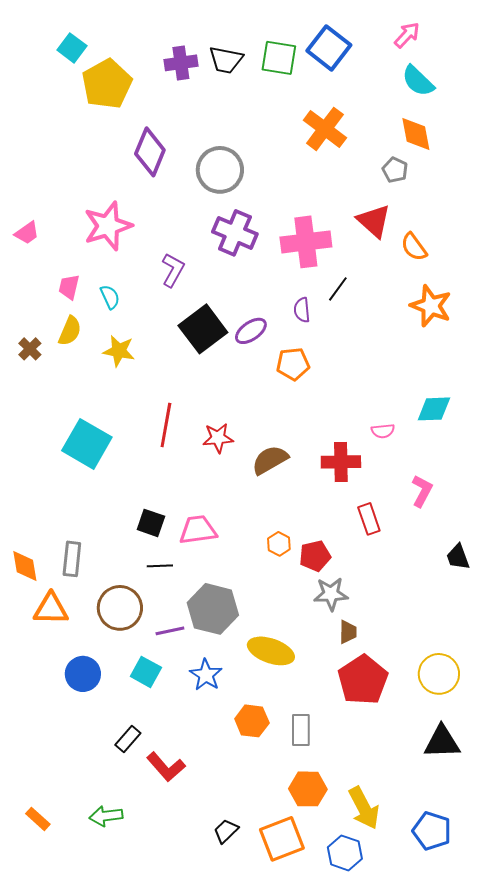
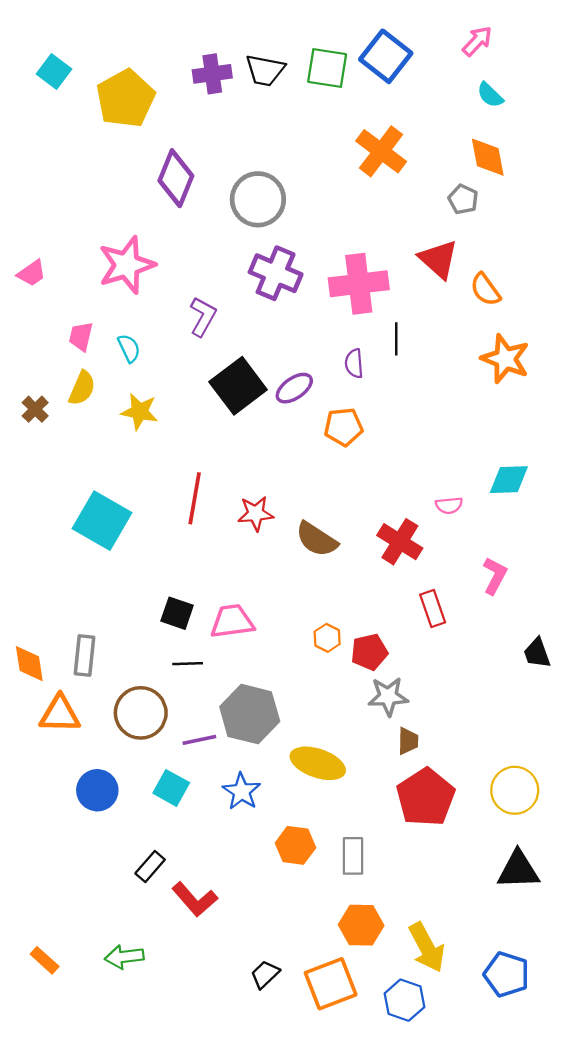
cyan square: (72, 48) -> (54, 72), moved
cyan semicircle: (418, 81) -> (490, 95), size x0.7
black line: (338, 289) -> (396, 339), turned -36
brown semicircle: (270, 460) -> (317, 539), turned -117
red cross: (341, 462) -> (400, 542), turned 33

